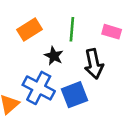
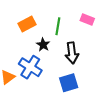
pink rectangle: (112, 32) -> (87, 19), moved
blue square: (75, 95) -> (69, 83), moved

